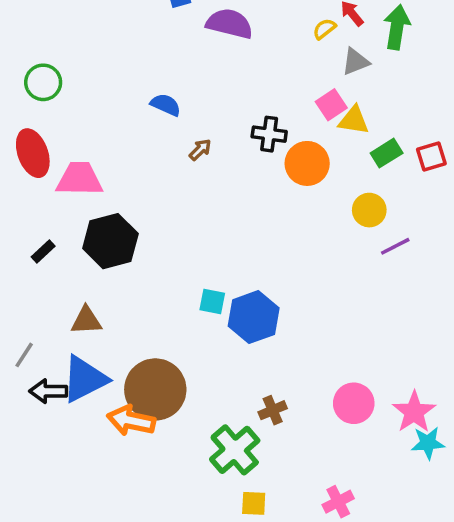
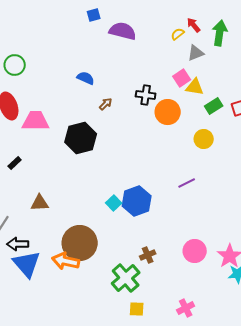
black hexagon: (110, 241) -> (81, 138), moved
purple line: (395, 246) -> (187, 183), moved
cyan square: (212, 301) -> (114, 203), moved, turned 35
blue triangle: (85, 379) -> (27, 264), moved, turned -44

